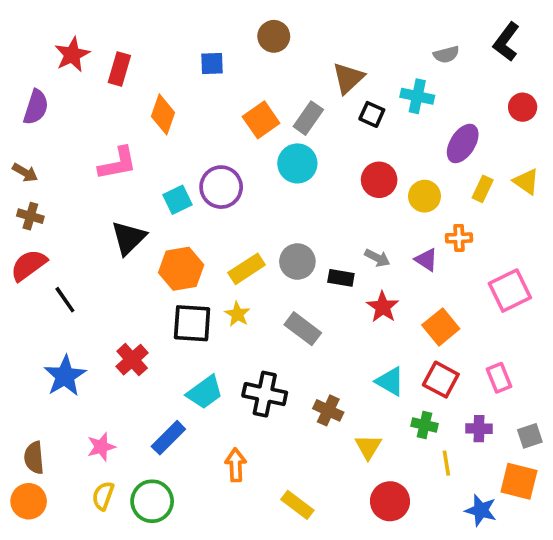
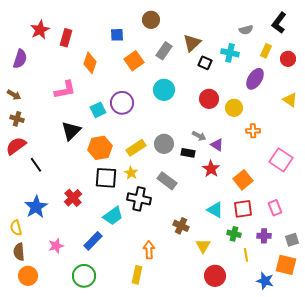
gray rectangle: (308, 118) -> (164, 51), moved
orange square: (261, 120) -> (134, 61), moved
yellow rectangle: (483, 189) -> (266, 51), moved
gray arrow: (377, 258) -> (199, 136), moved
purple triangle: (426, 260) -> (217, 145), moved
pink square: (510, 291) -> (281, 160), turned -30
red square: (441, 380) -> (243, 209), turned -36
black cross: (265, 394) -> (139, 199), moved
orange arrow: (236, 465) -> (149, 250), moved
yellow semicircle: (103, 496) -> (16, 228), moved, turned -35
orange circle: (29, 501) -> (28, 276), moved
yellow rectangle: (297, 505) -> (137, 275), moved, turned 66

